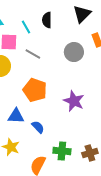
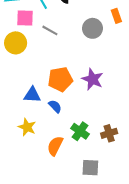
orange pentagon: (35, 90) -> (60, 79), moved, turned -30
green cross: (62, 151) -> (80, 131), turned 30

